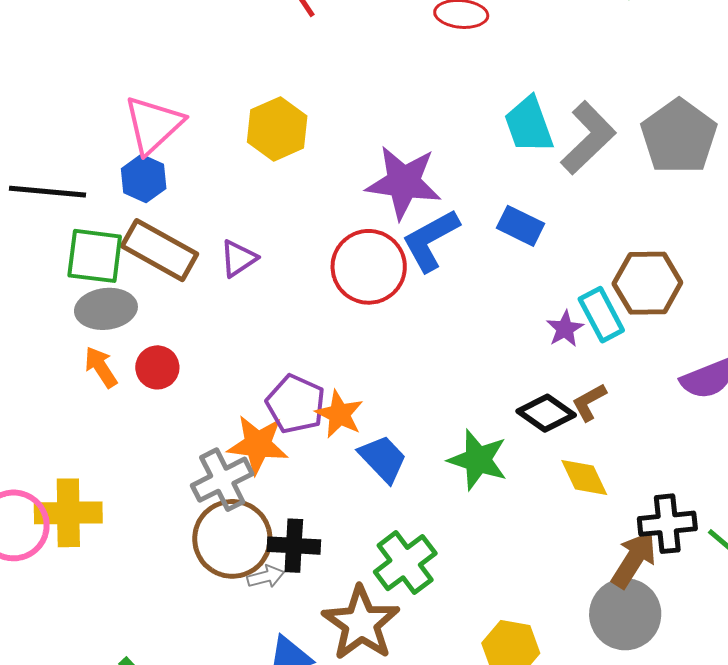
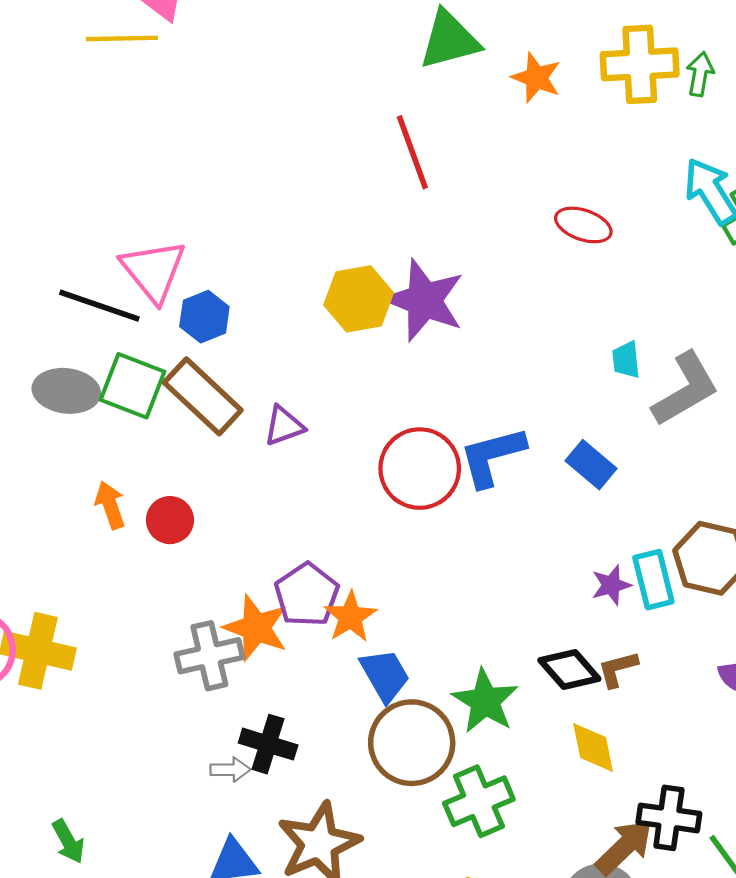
pink triangle: (153, 125) -> (153, 271), moved, turned -40
cyan trapezoid: (529, 125) -> (626, 360), size x0.6
purple star: (404, 182) -> (424, 300), moved
gray ellipse: (106, 309) -> (66, 391), moved
brown circle: (232, 539) -> (412, 743), moved
green cross: (405, 563) -> (479, 801), moved

